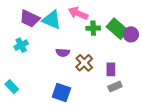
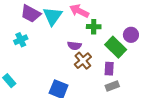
cyan triangle: (52, 20) -> (53, 16), turned 40
green rectangle: (117, 29) -> (116, 47), moved
purple semicircle: (63, 53) -> (74, 46), moved

